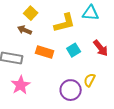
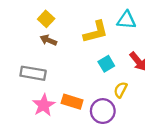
yellow square: (31, 13) -> (46, 19), moved
orange rectangle: (45, 52) -> (72, 102), moved
yellow semicircle: (90, 80) -> (120, 90), moved

